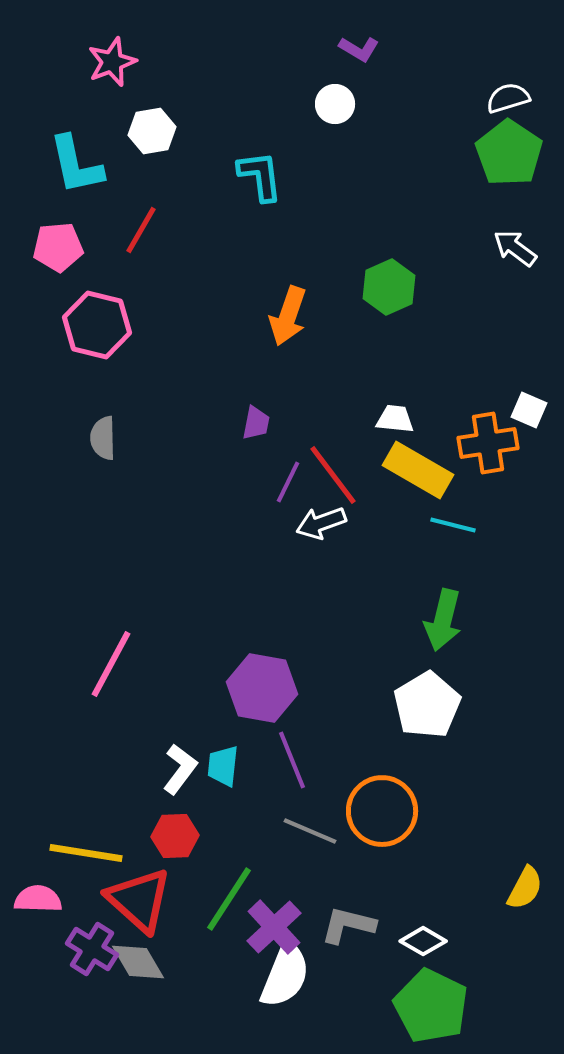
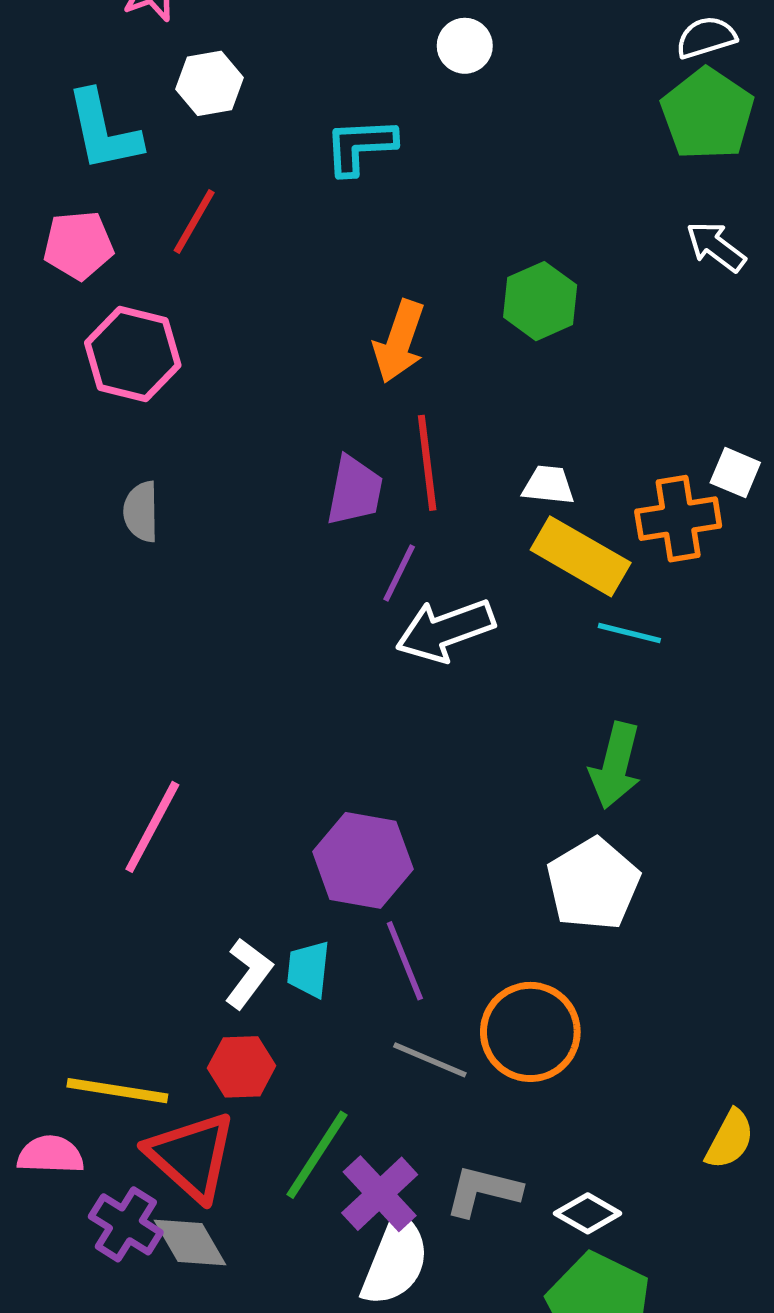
cyan L-shape: (260, 176) -> (360, 146), turned -86
purple trapezoid: (256, 423) -> (355, 491), size x1.5
red line: (333, 475) -> (427, 463), moved, turned 30
white arrow: (321, 523) -> (445, 630), size x1.4

